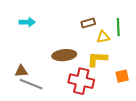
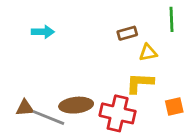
green line: (118, 27) -> (171, 19), moved
brown ellipse: (64, 55) -> (76, 105), moved
brown triangle: (21, 71) -> (25, 108), moved

